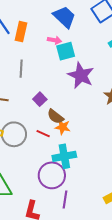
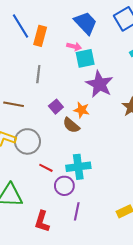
orange star: (63, 127) -> (82, 110), moved
red line: (43, 134) -> (46, 168), moved
purple circle: (52, 175) -> (64, 186), size x0.7

